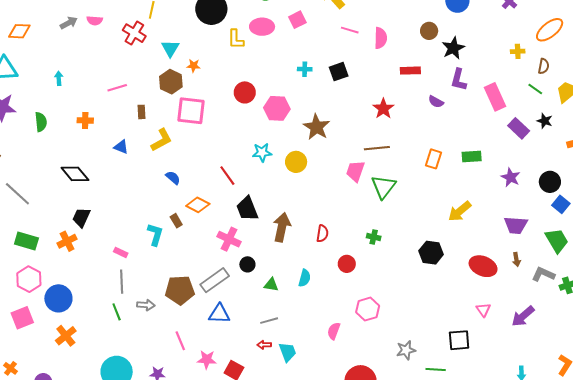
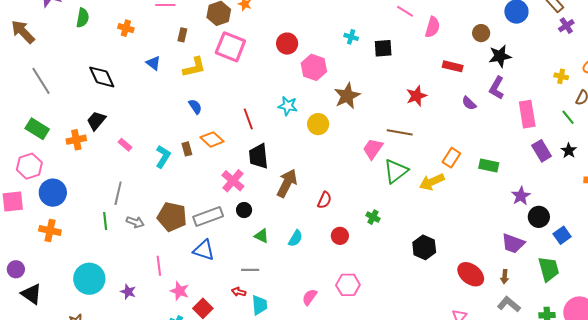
black circle: (550, 182) -> (539, 217), moved
yellow arrow: (460, 211) -> (432, 182), moved
pink rectangle: (121, 252) -> (125, 145), moved
gray L-shape: (543, 274) -> (509, 304), moved
orange cross: (66, 336) -> (50, 231), turned 35

